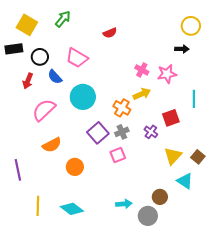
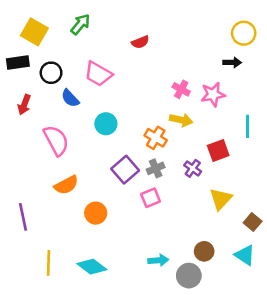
red arrow: (28, 81) -> (24, 105), moved
yellow arrow: (142, 94) -> (181, 120), turned 36
cyan circle: (83, 97) -> (106, 124), size x0.7
pink semicircle: (44, 110) -> (56, 140), turned 105
brown square: (198, 157) -> (253, 222), moved
cyan triangle: (185, 181) -> (245, 255), moved

